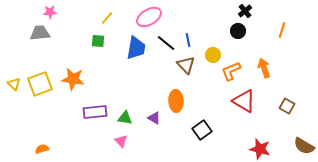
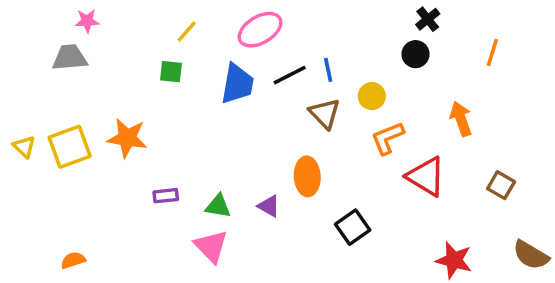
black line: (166, 43) -> (290, 75), turned -66
orange L-shape: (231, 71) -> (388, 138), moved
purple rectangle: (95, 112) -> (166, 196), size x0.6
pink triangle: (121, 141) -> (211, 246), size x1.5

